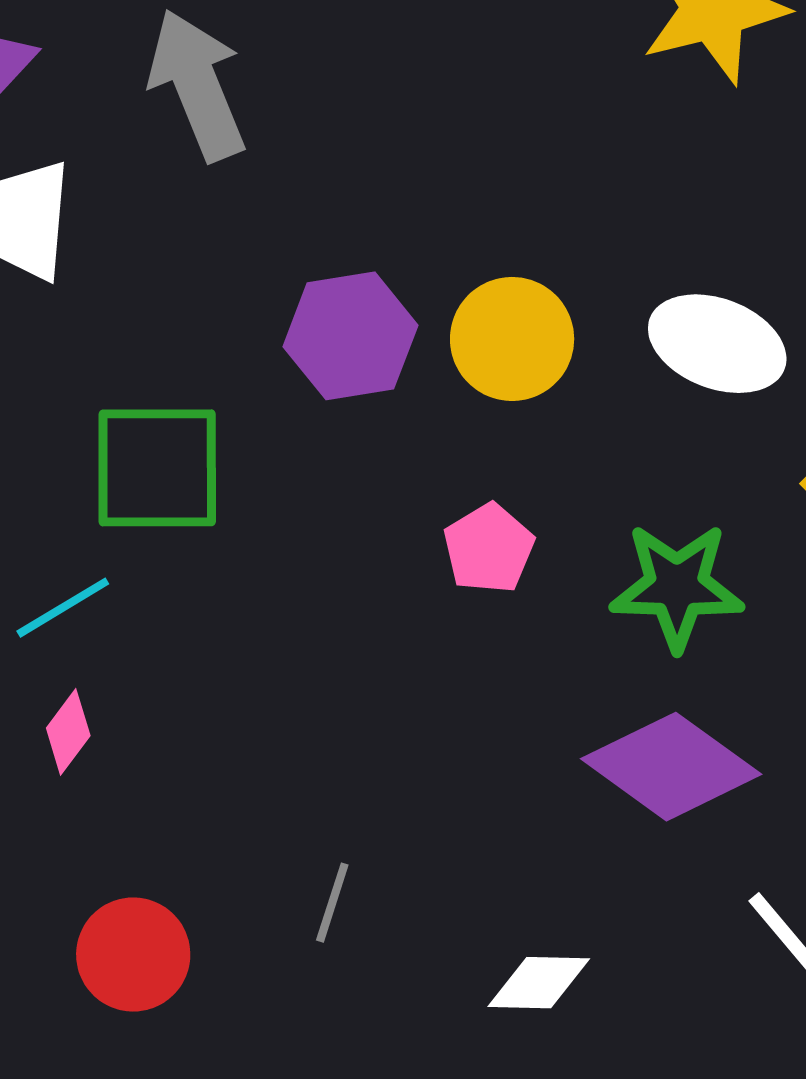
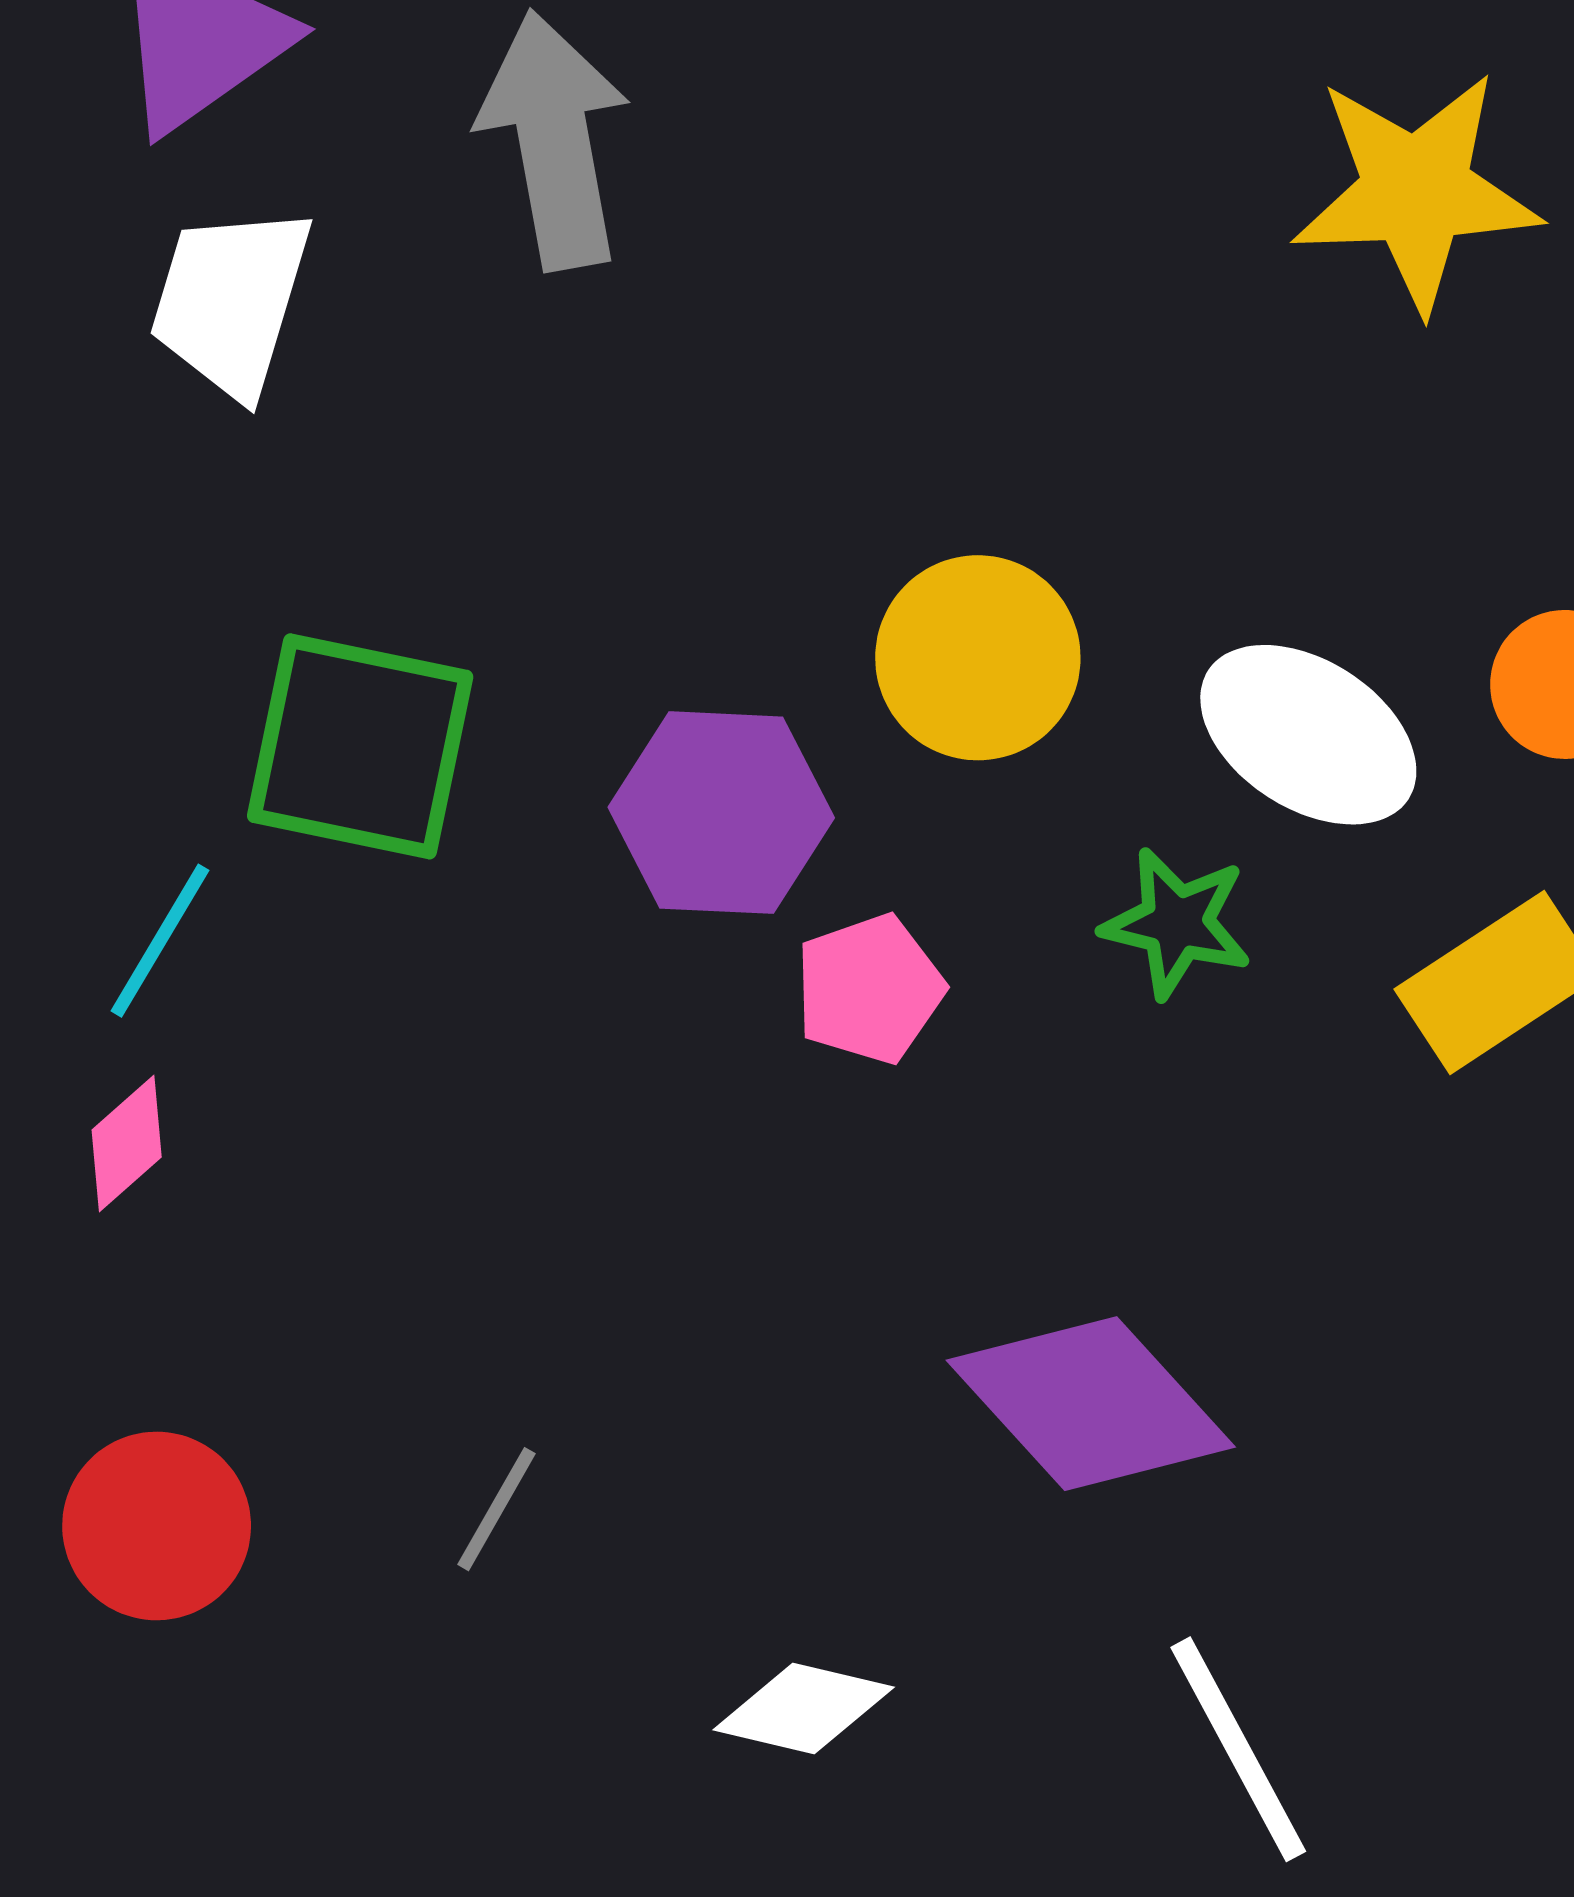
purple hexagon: (350, 336) -> (721, 813), moved
green star: (677, 586) -> (1177, 923), moved, size x0.7
cyan line: (63, 608) -> (160, 941), turned -40

